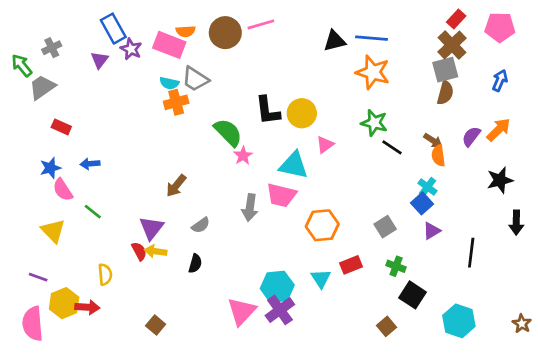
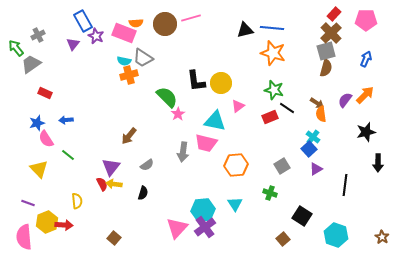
red rectangle: (351, 265) -> (270, 117), moved
green cross: (396, 266) -> (270, 193), moved

